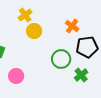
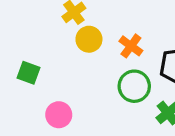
orange cross: (72, 26) -> (131, 46), moved

